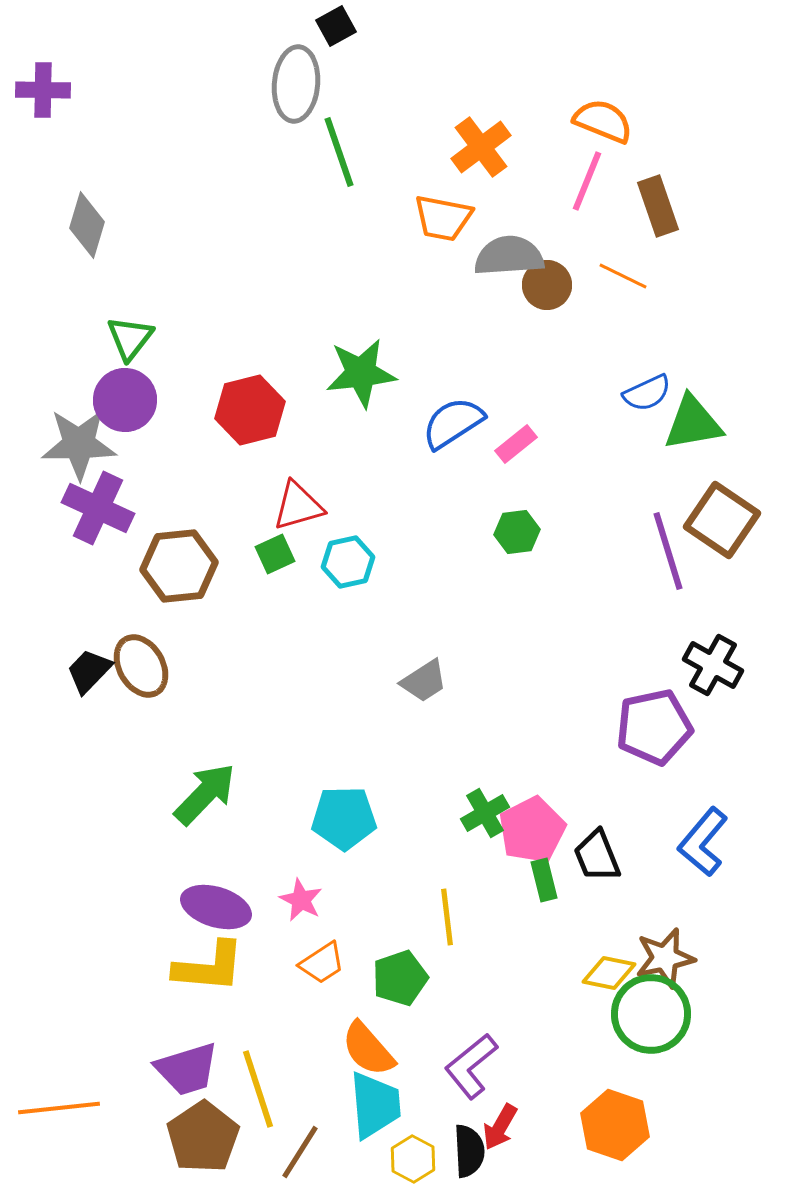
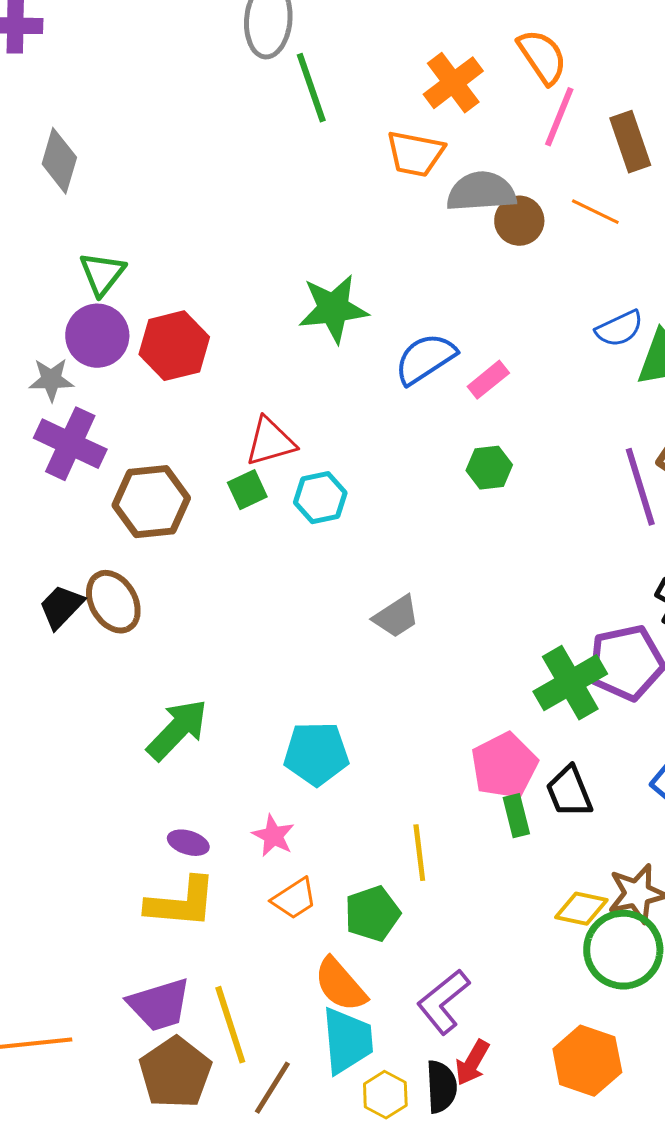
orange semicircle: (603, 121) -> (542, 57), moved, turned 34
red hexagon: (250, 410) -> (174, 346), moved
gray star: (79, 444) -> (51, 380), size x0.6
green cross: (485, 813) -> (570, 683), moved, size x1.5
purple ellipse: (216, 907) -> (188, 843), size x0.6

